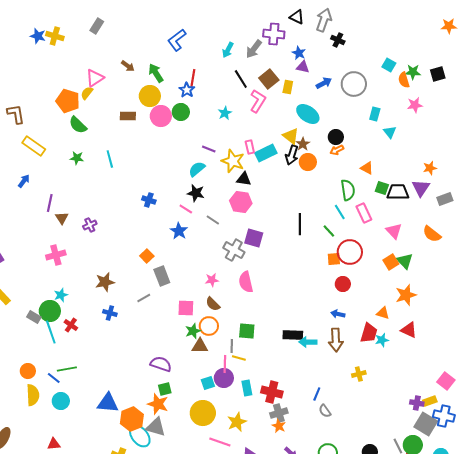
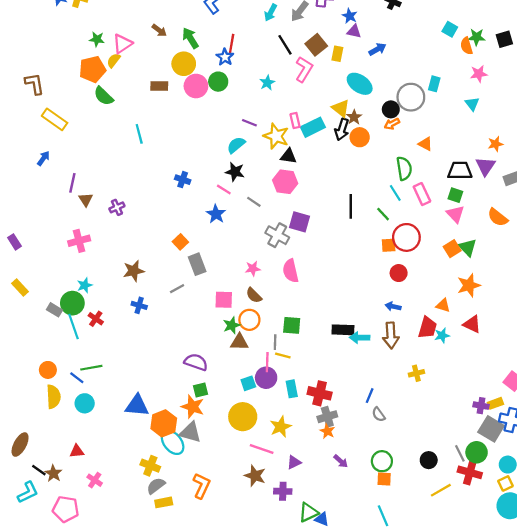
gray circle: (354, 84) -> (411, 97), moved
orange pentagon: (68, 101) -> (92, 69), turned -30
cyan triangle: (390, 132) -> (472, 104), moved
green star: (77, 158) -> (97, 39), moved
green square: (382, 188) -> (455, 195), moved

